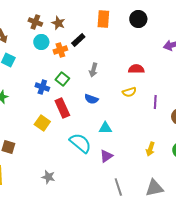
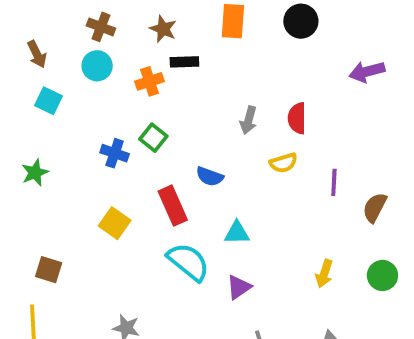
brown star: (58, 23) -> (163, 29), moved
black rectangle: (78, 40) -> (184, 62), turned 40
cyan circle: (41, 42) -> (97, 66), moved
red semicircle: (136, 69) -> (297, 118), turned -91
gray arrow: (93, 70) -> (249, 120), moved
red rectangle: (62, 108) -> (173, 206), moved

